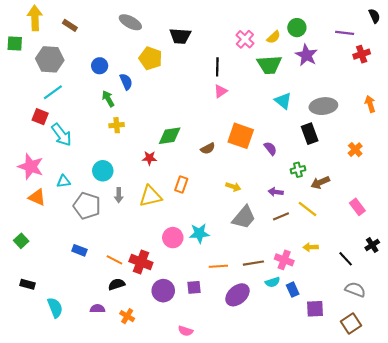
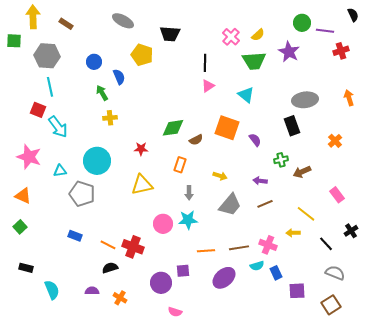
green circle: (297, 28) -> (302, 23), moved
cyan line: (53, 92) -> (50, 87), turned -66
cyan triangle: (283, 101) -> (246, 95), moved
green diamond: (170, 136) -> (173, 128), moved
cyan circle: (103, 171) -> (97, 161), size x1.4
orange rectangle: (181, 185) -> (180, 165), moved
gray arrow: (119, 195) -> (189, 193), moved
orange triangle: (37, 197) -> (23, 196), moved
yellow line: (307, 209) -> (306, 214), moved
purple circle: (163, 291) -> (161, 283), moved

